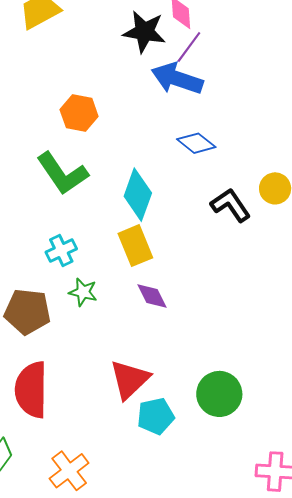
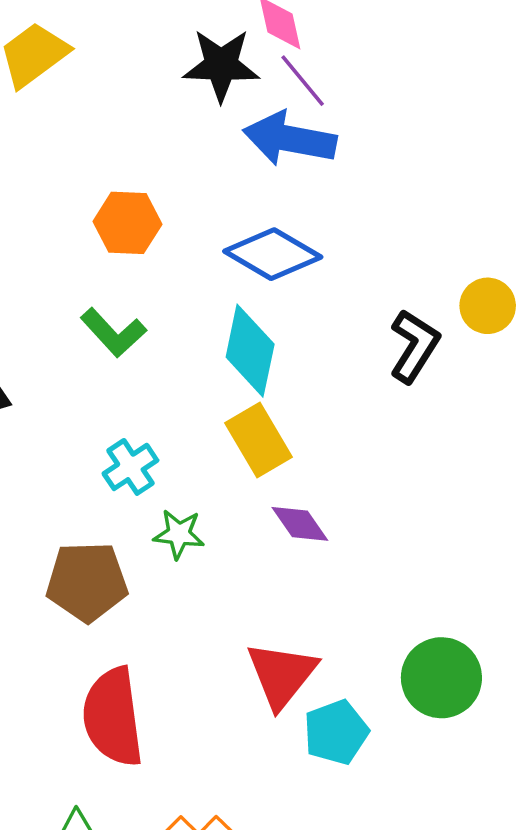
purple line: (189, 47) -> (303, 81), turned -68
blue diamond: (196, 143) -> (273, 254), moved, size x1.4
green L-shape: (62, 173) -> (113, 332), size x0.7
black L-shape: (231, 205) -> (414, 346), turned 75

